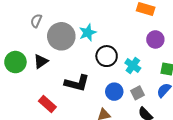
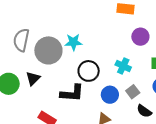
gray semicircle: (36, 21) -> (21, 40), size x1.6
cyan star: (88, 33) -> (73, 42), turned 30
black circle: (107, 56) -> (89, 71), moved

